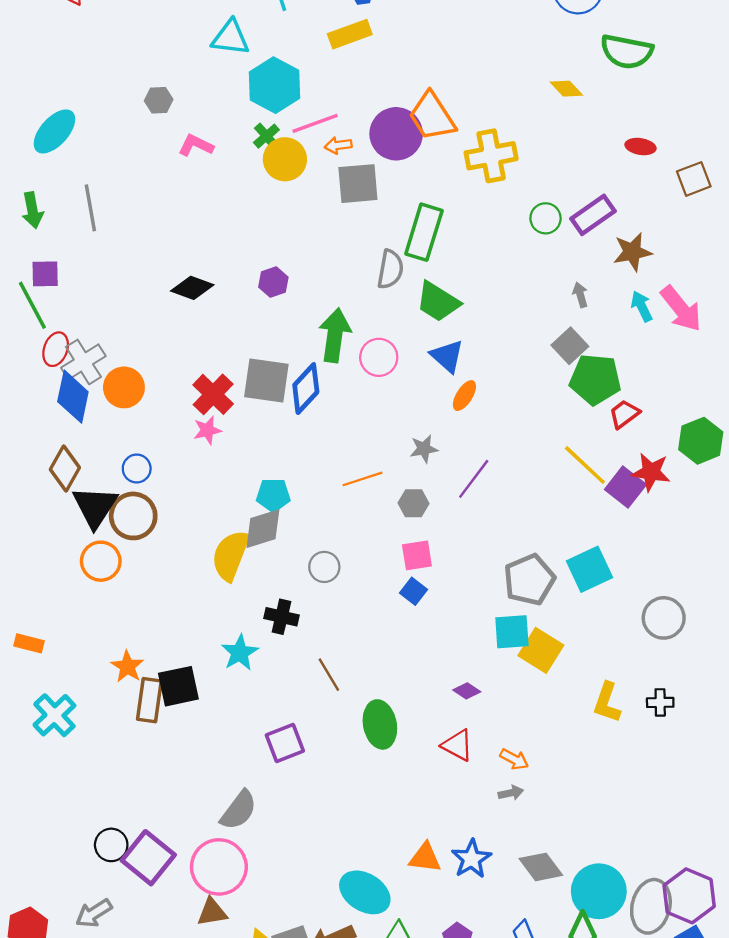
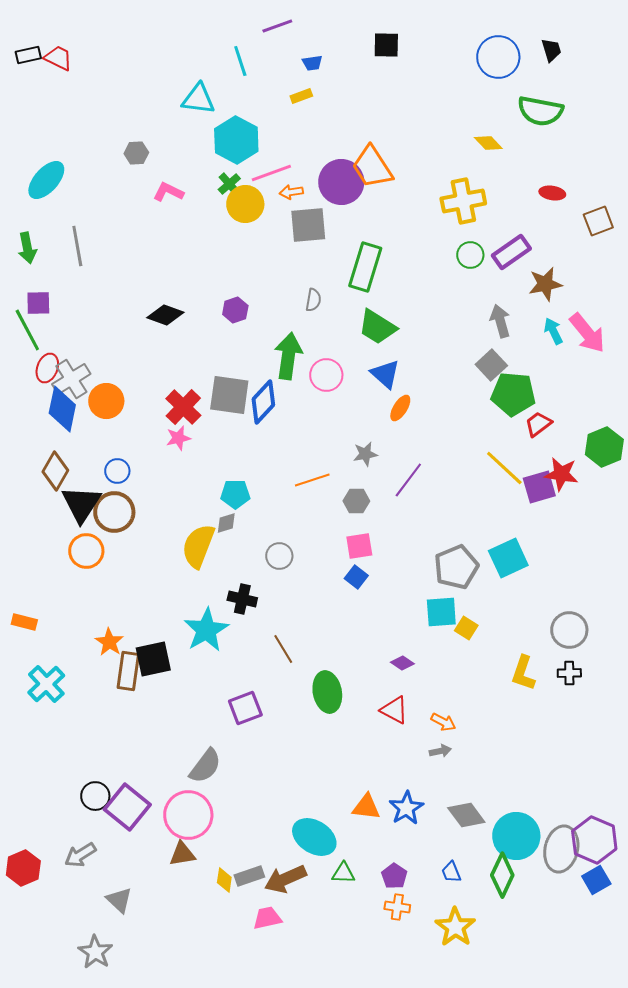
yellow rectangle: (350, 34) -> (301, 96), size x0.6
yellow cross: (491, 156) -> (463, 201), moved
gray semicircle: (390, 269) -> (313, 300), moved, size x0.7
gray arrow: (580, 295) -> (500, 321), size x1.5
purple square: (625, 487) -> (539, 487), turned 36
gray diamond: (263, 529) -> (226, 523), size x0.6
gray circle: (664, 618) -> (569, 630), moved
yellow square: (541, 650) -> (466, 628), size x0.6
cyan star: (240, 653) -> (206, 630), size x1.4

